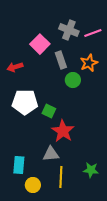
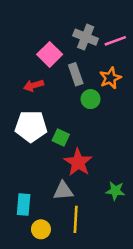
red arrow: (15, 67) -> (33, 85), moved
green star: (91, 170) -> (115, 191), moved

